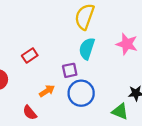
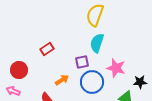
pink star: (127, 44) -> (116, 68), moved

